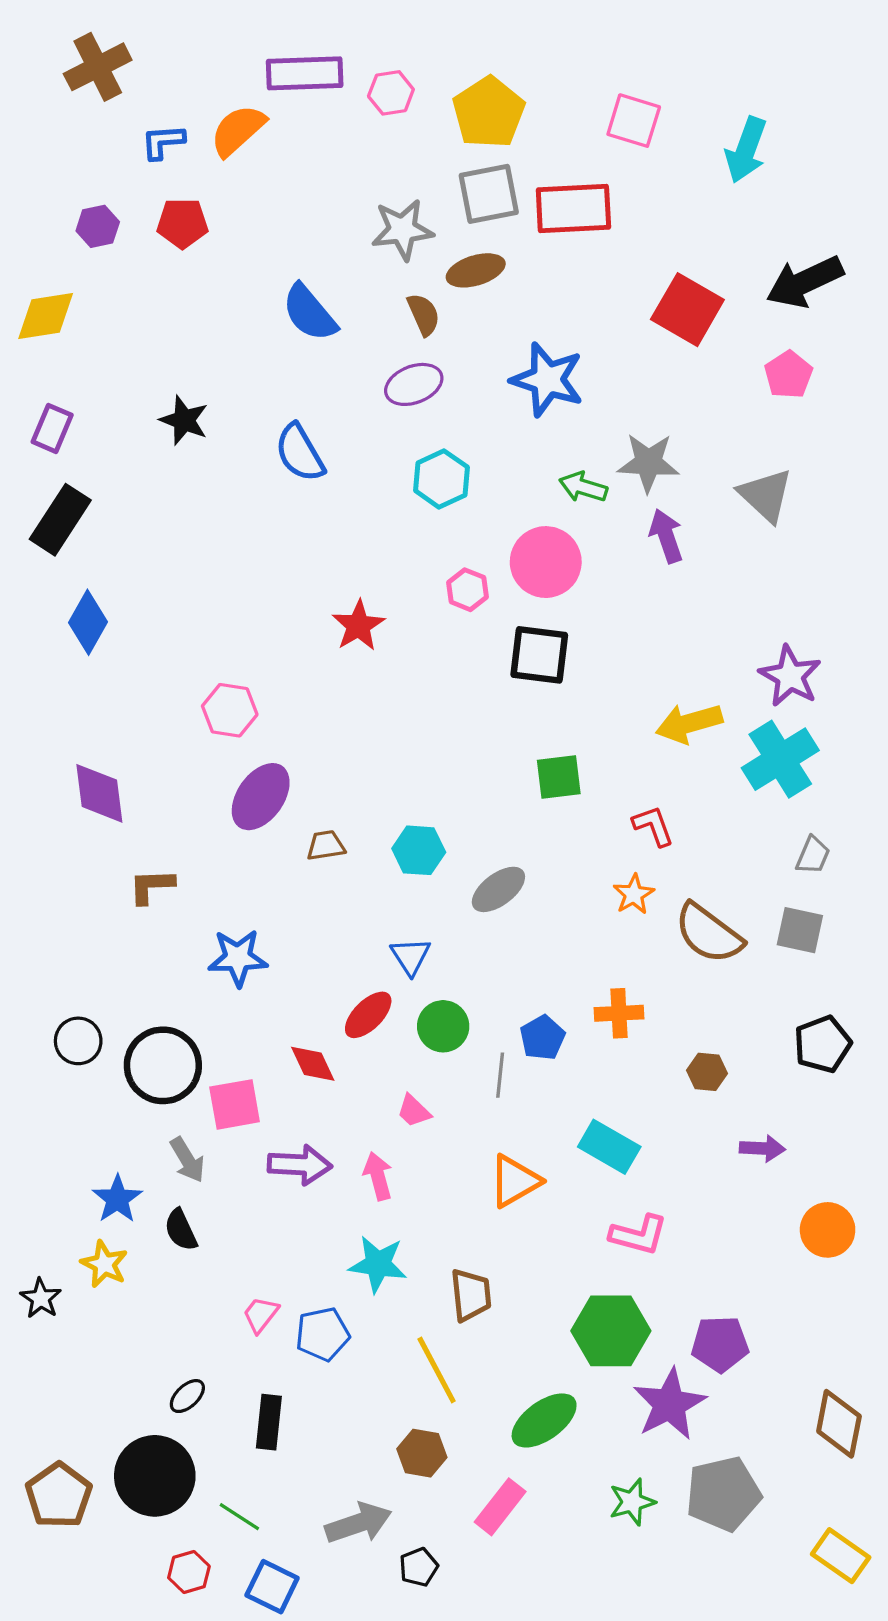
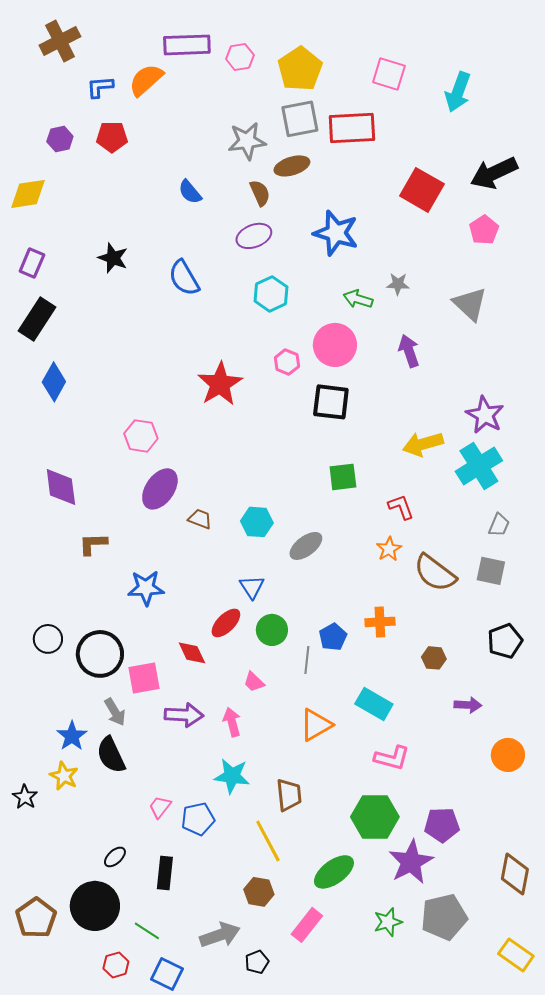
blue semicircle: (310, 313) -> (190, 192), size x0.7
gray star: (648, 463) -> (398, 284), size x0.6
purple arrow: (666, 536) -> (409, 351), moved
red star: (358, 626) -> (220, 384), size x1.4
brown trapezoid: (326, 845) -> (200, 519), turned 30
black semicircle: (181, 1230) -> (111, 755), size x1.4

